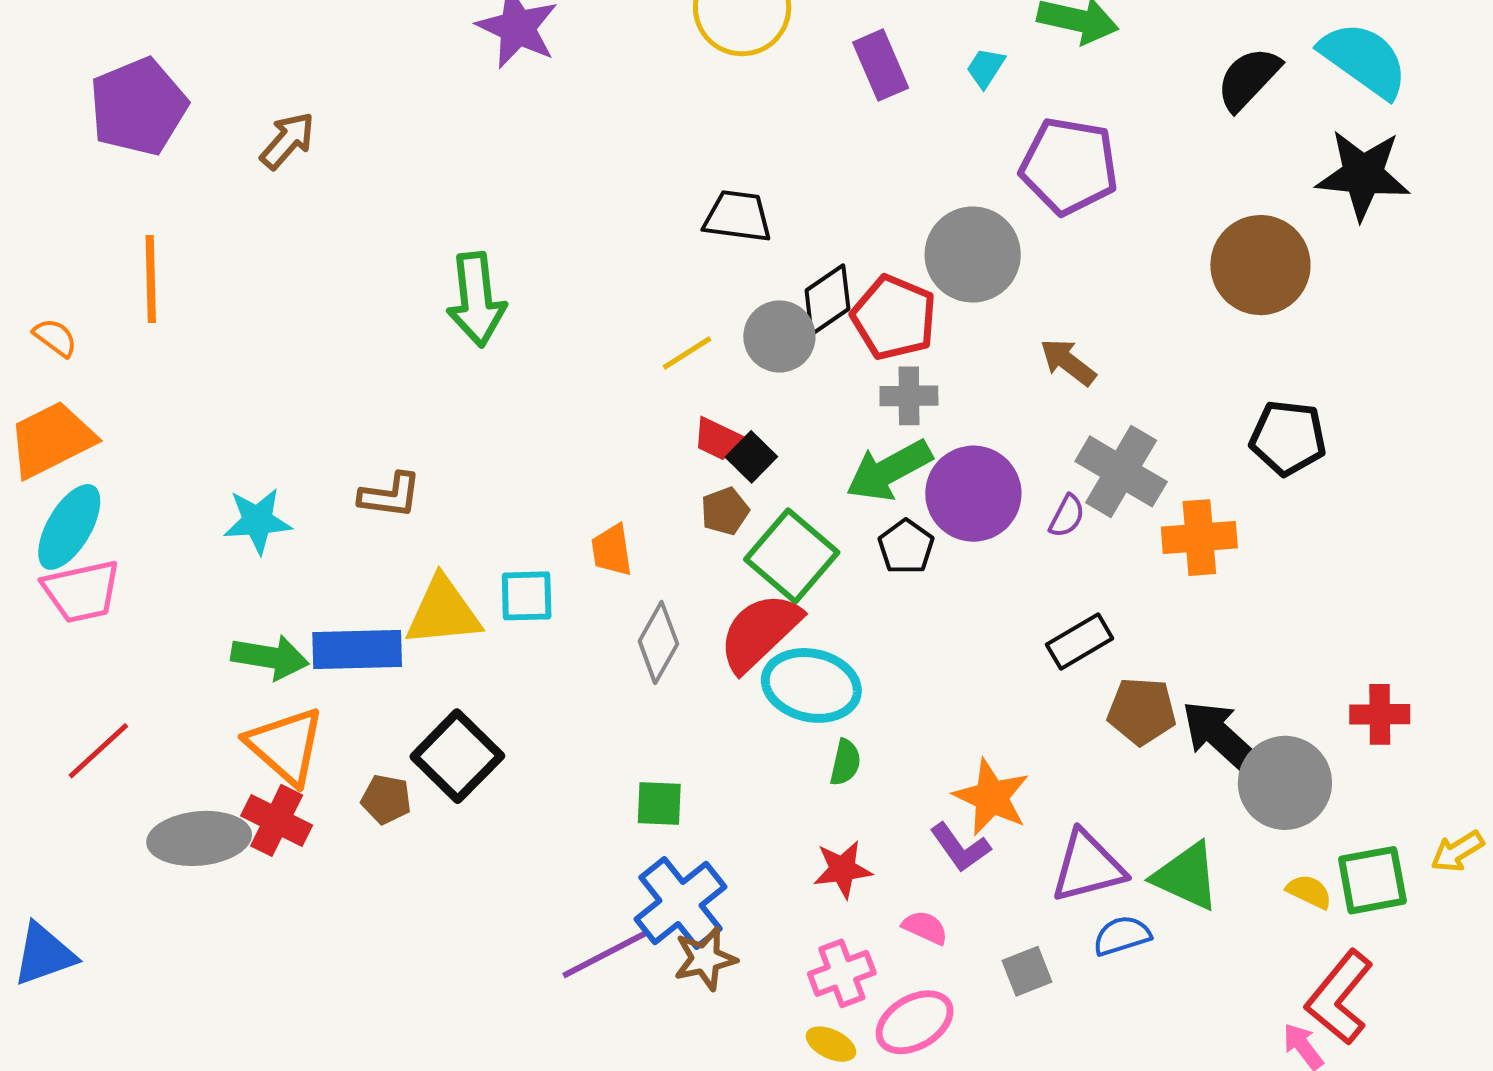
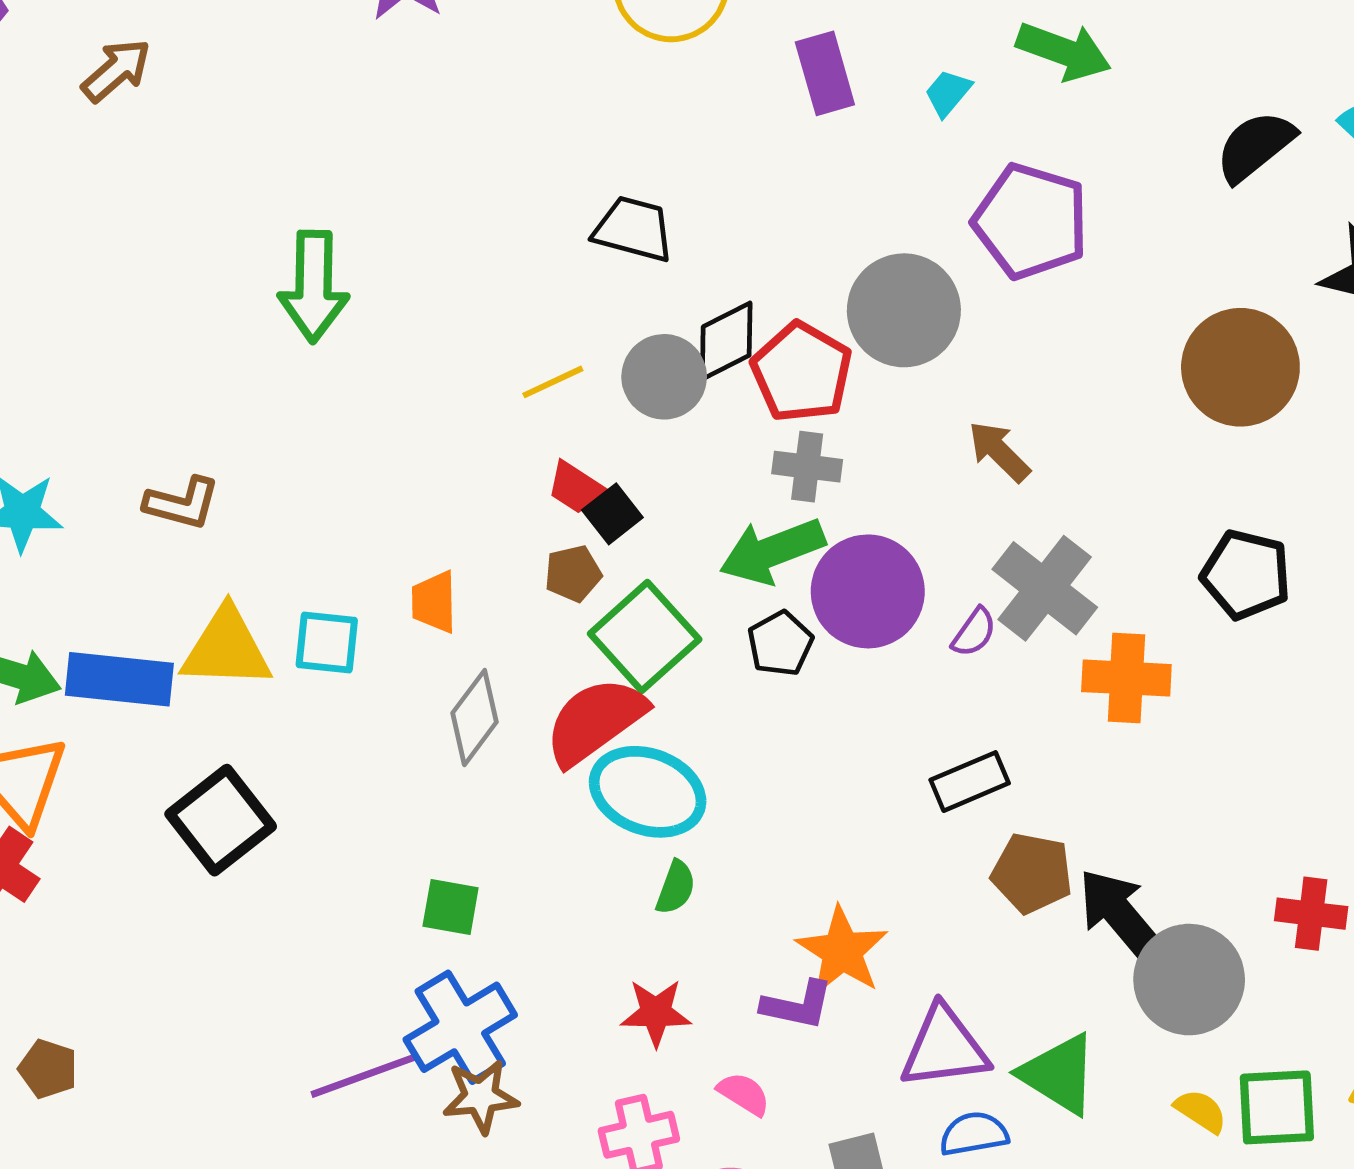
brown pentagon: (386, 799) -> (48, 1069), moved
purple L-shape: (960, 847) -> (797, 1005), turned -50

